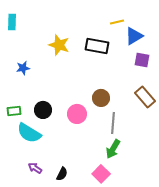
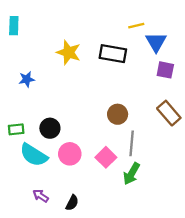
blue triangle: (134, 36) -> (156, 42), turned -30
pink circle: (77, 114) -> (70, 154), moved
pink square: (101, 174) -> (106, 157), moved

